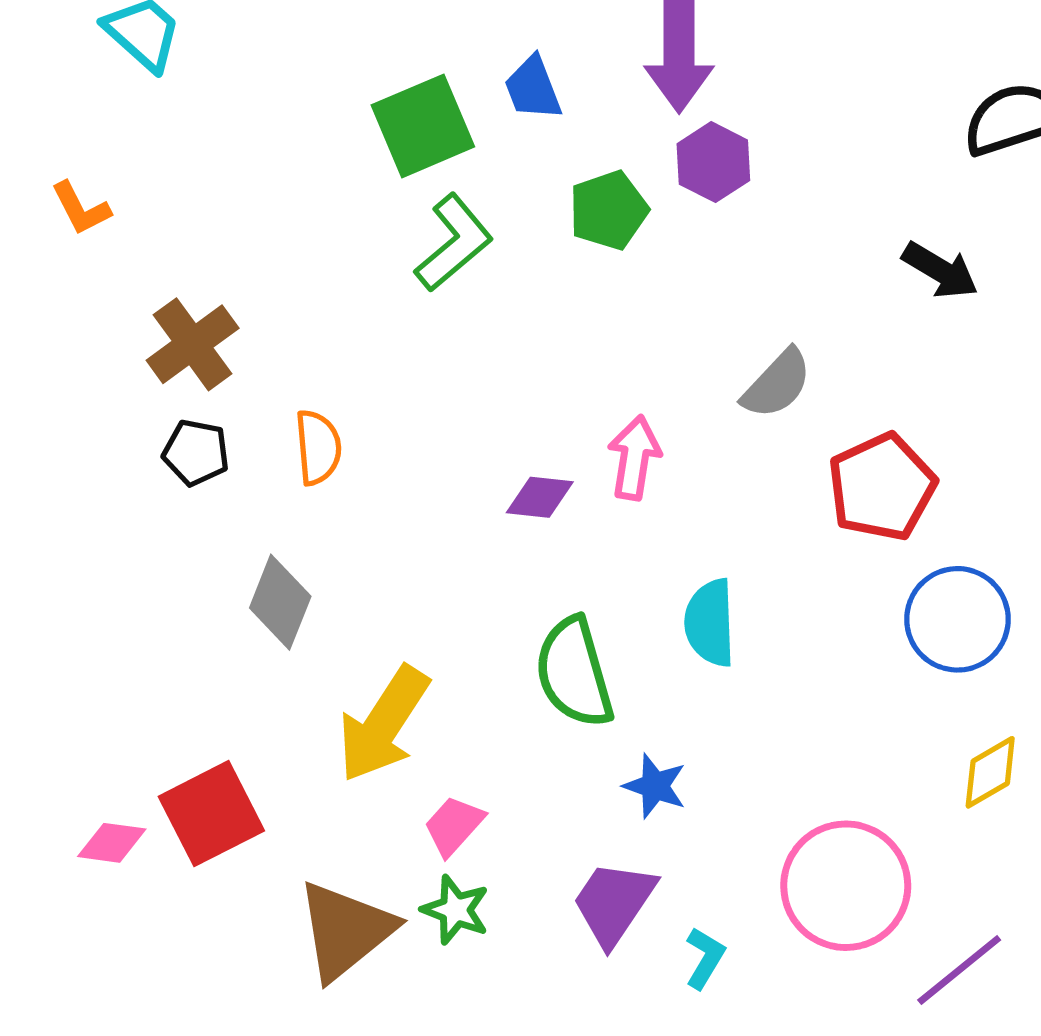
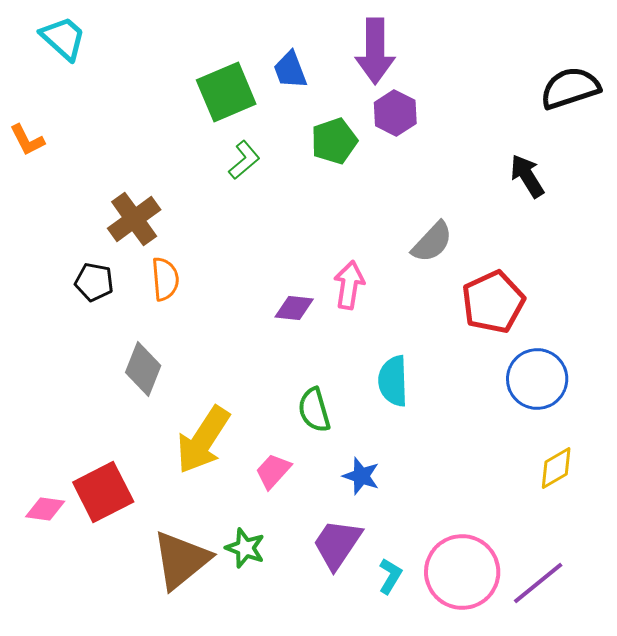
green L-shape: (454, 243) -> (244, 160), size x0.7
black arrow: (940, 270) -> (527, 176), turned -153
brown cross: (193, 344) -> (134, 219), moved
green semicircle: (574, 673) -> (314, 410), size x0.7
pink trapezoid: (454, 826) -> (273, 471), moved
pink circle: (846, 886) -> (462, 572), moved

